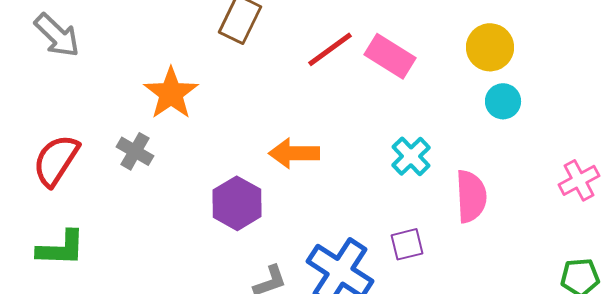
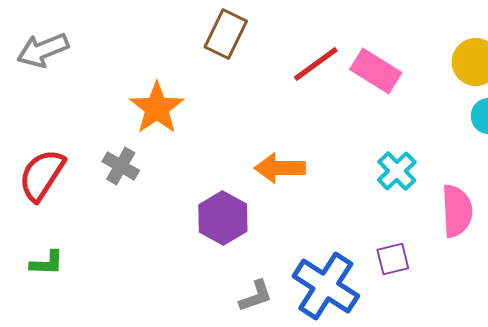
gray arrow: (57, 35) -> (43, 50), turned 114
green L-shape: (61, 248) -> (47, 263), size x0.7

